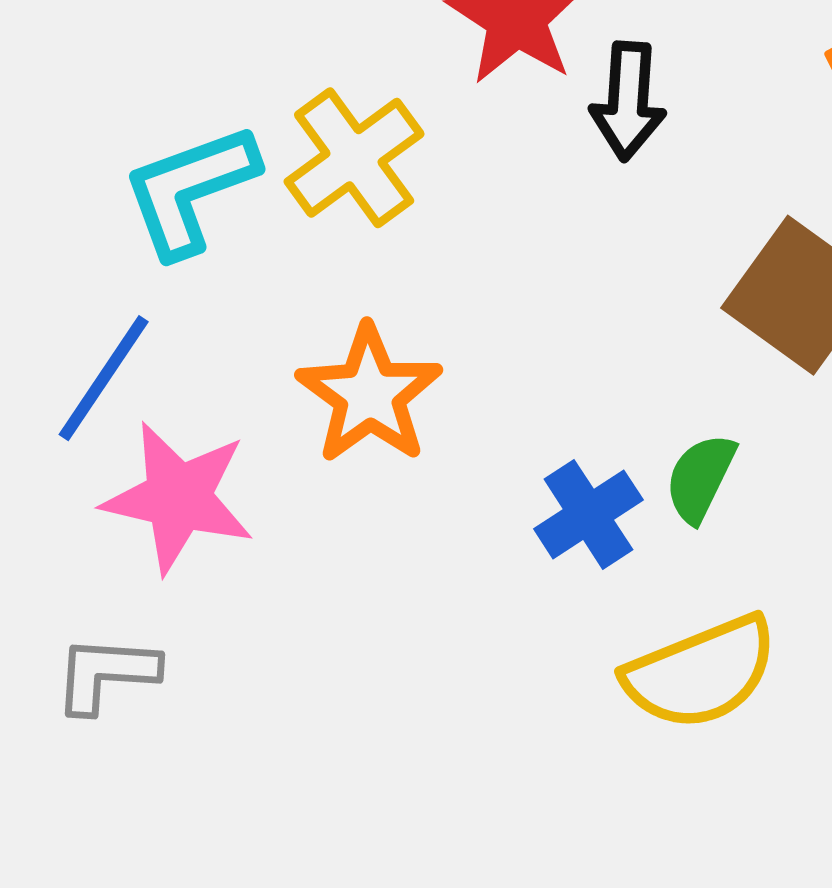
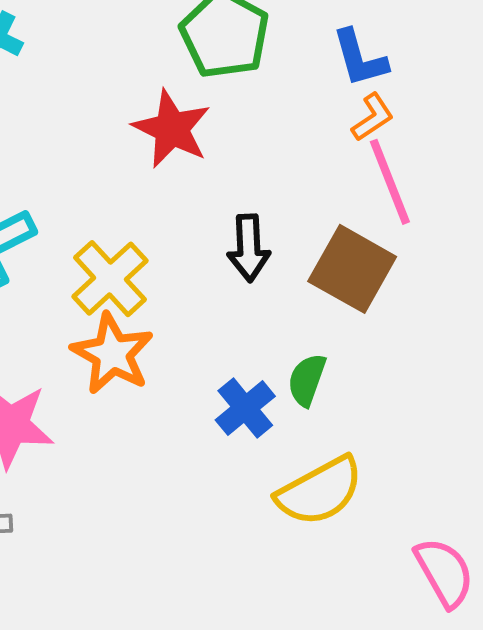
black arrow: (628, 101) -> (249, 248), moved
yellow cross: (354, 158) -> (110, 279), moved

